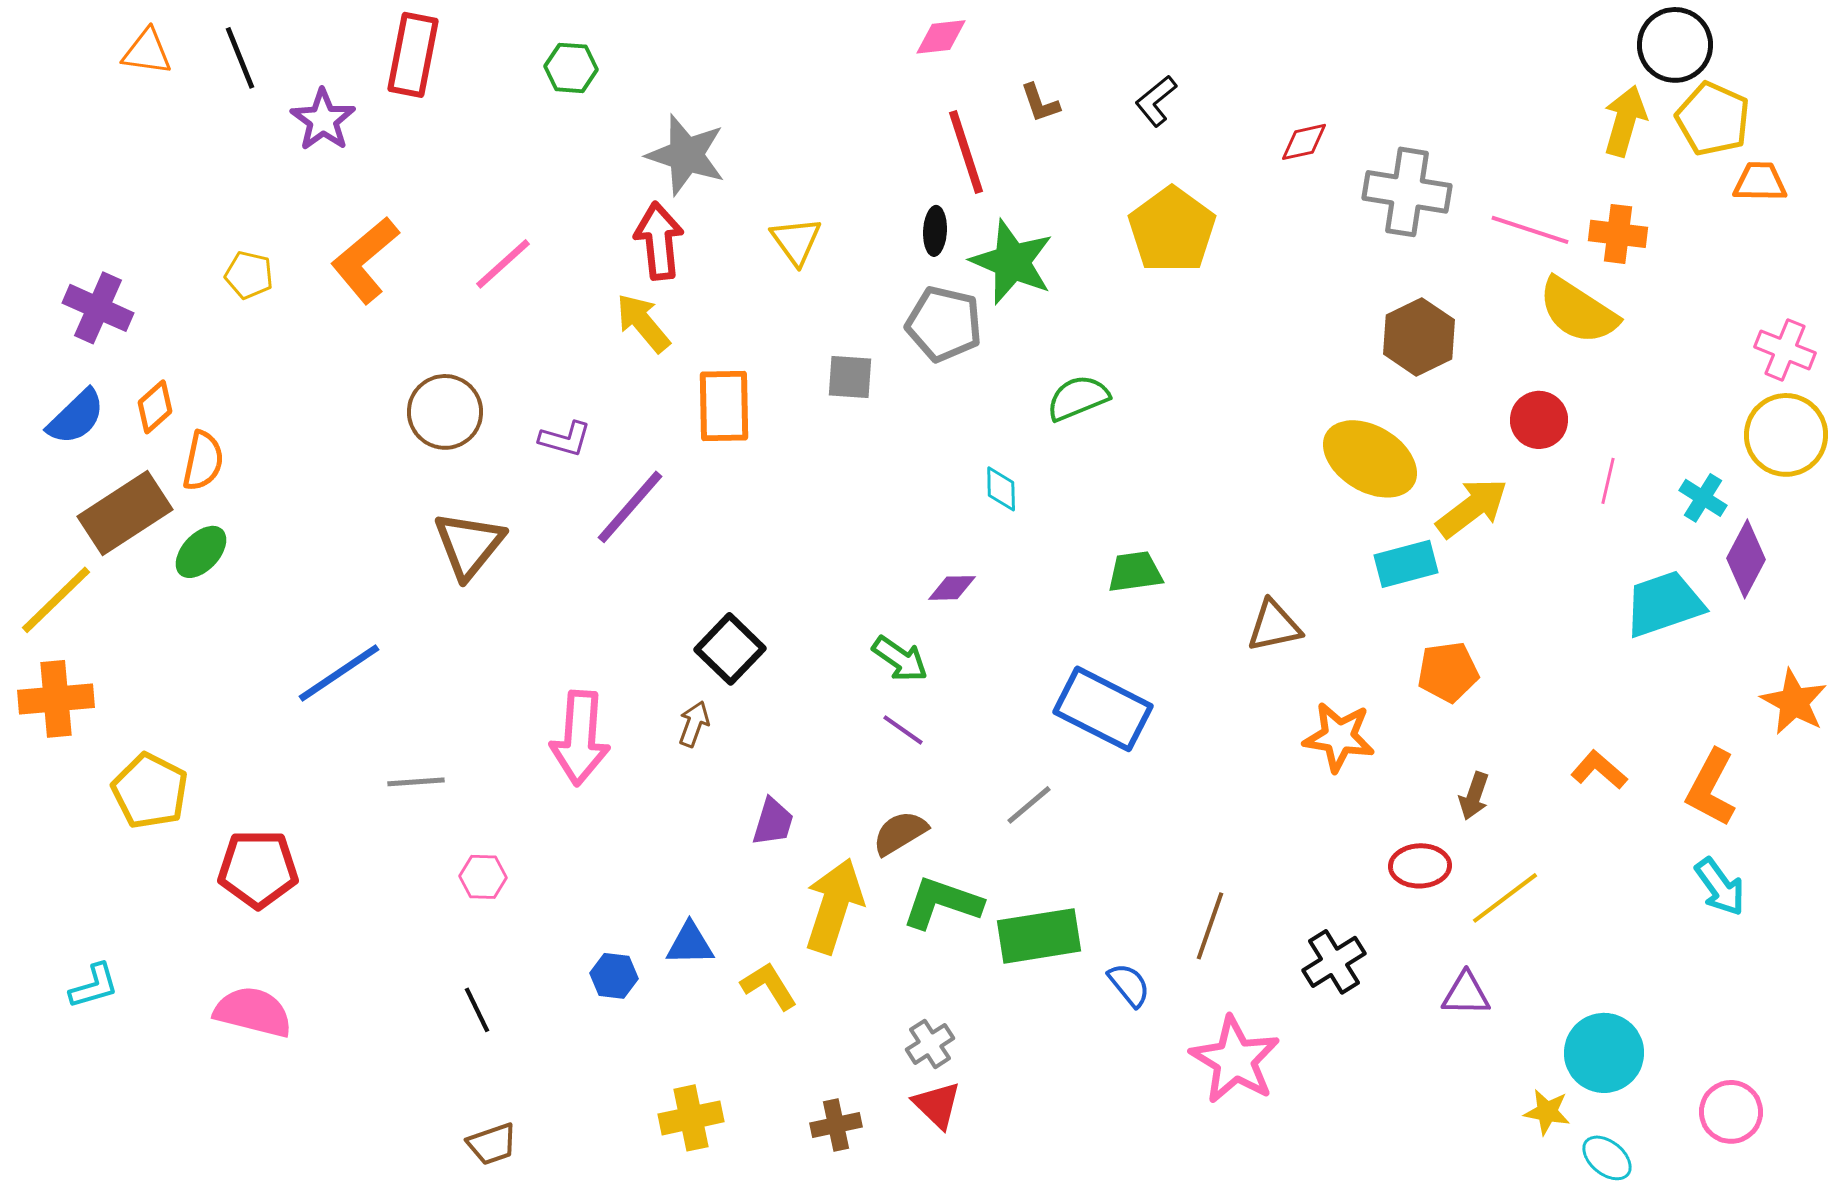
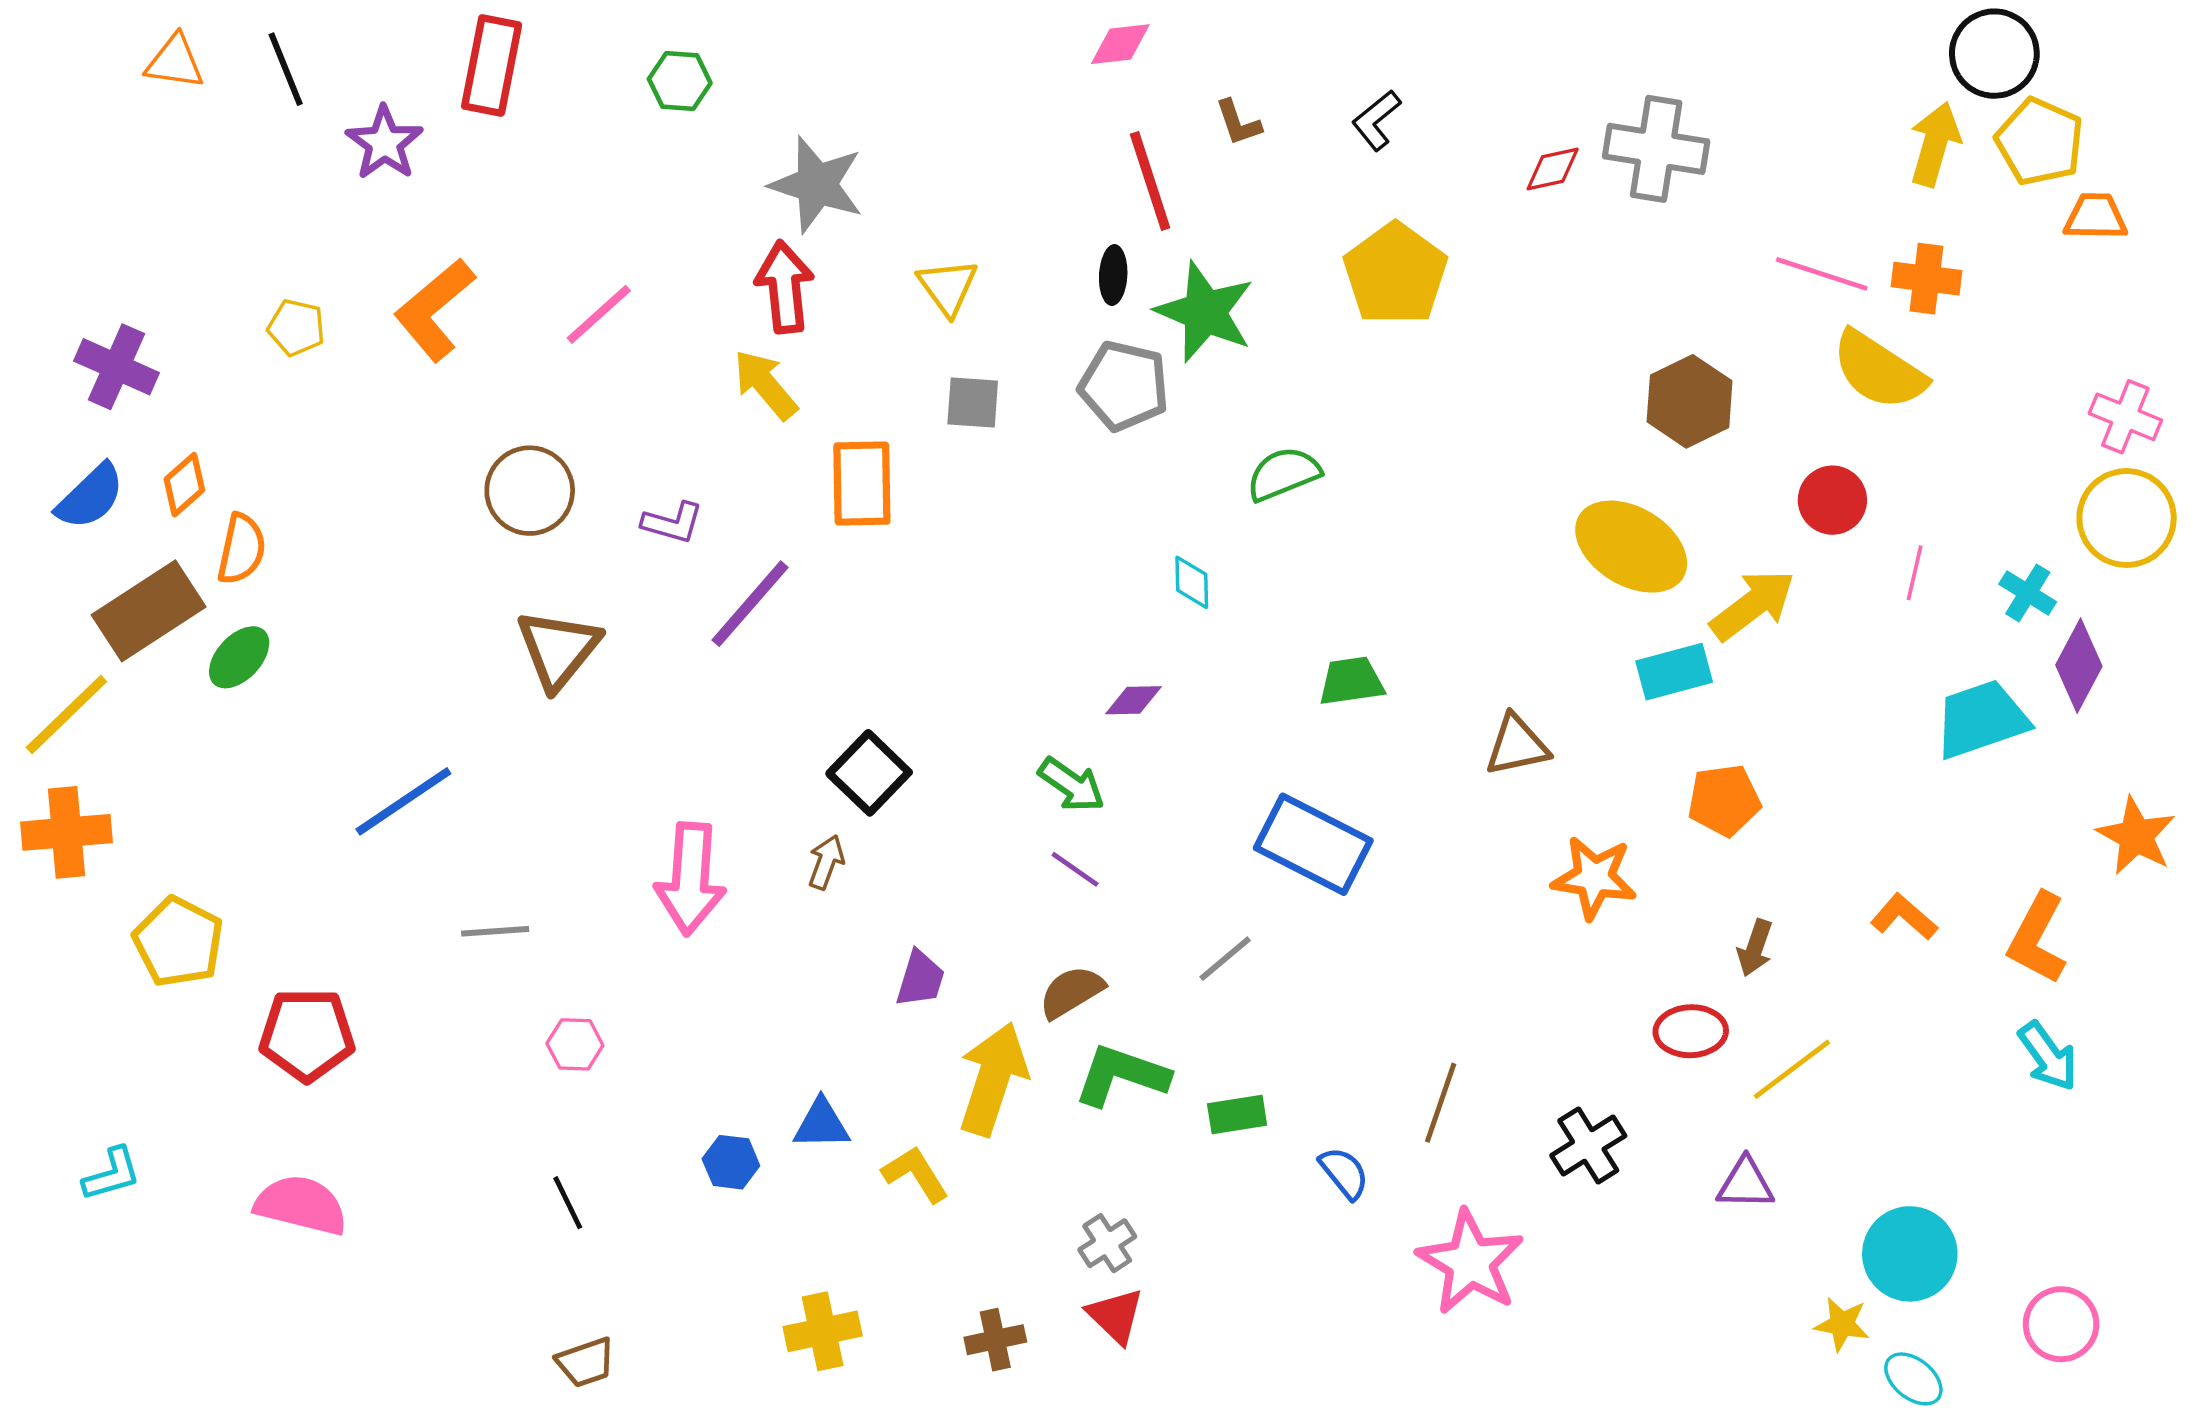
gray cross: (1407, 192) -> (1656, 149), moved
gray square: (850, 377) -> (973, 402), moved
green rectangle: (1039, 936) -> (1237, 1115), size x0.6

